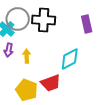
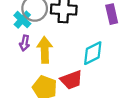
yellow arrow: (27, 56) -> (45, 50), size x1.6

